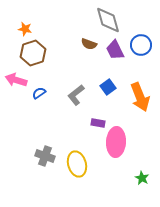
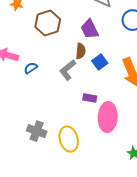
brown semicircle: (89, 44) -> (81, 51), moved, turned -105
purple trapezoid: (115, 50) -> (90, 29), moved
brown hexagon: (33, 53) -> (48, 23), moved

